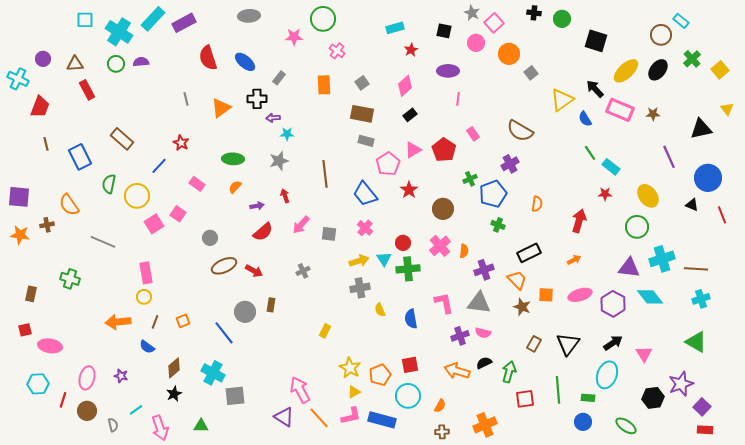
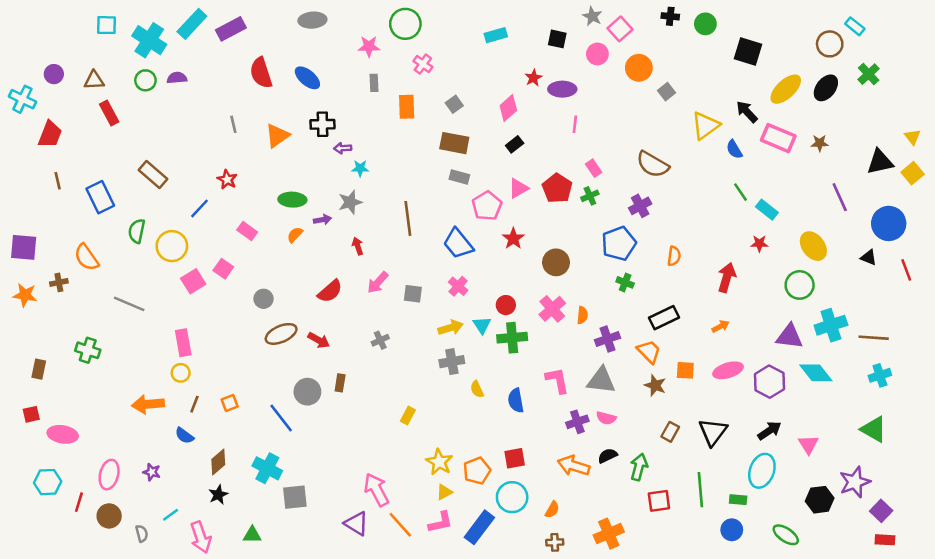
red star: (411, 50) -> (533, 78), moved
yellow square: (720, 70) -> (913, 173), moved
gray rectangle: (279, 78) -> (374, 83), moved, turned -40
green cross: (470, 179) -> (590, 196), moved
purple arrow: (257, 206) -> (323, 220), moved
blue rectangle: (382, 420) -> (479, 527), turned -68

